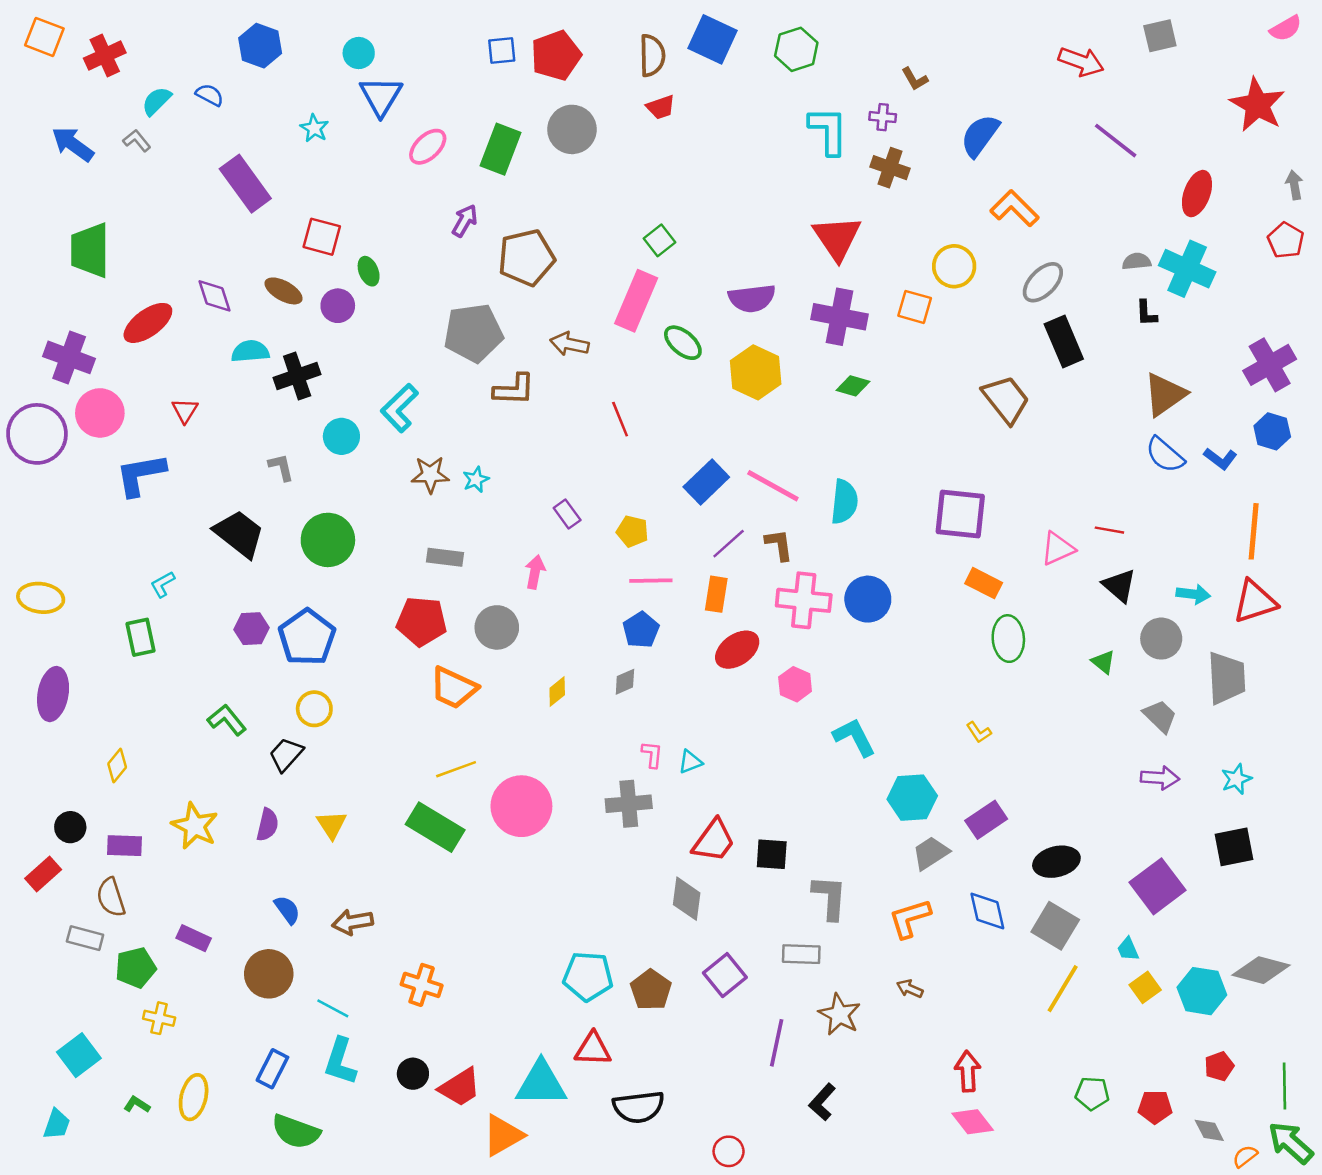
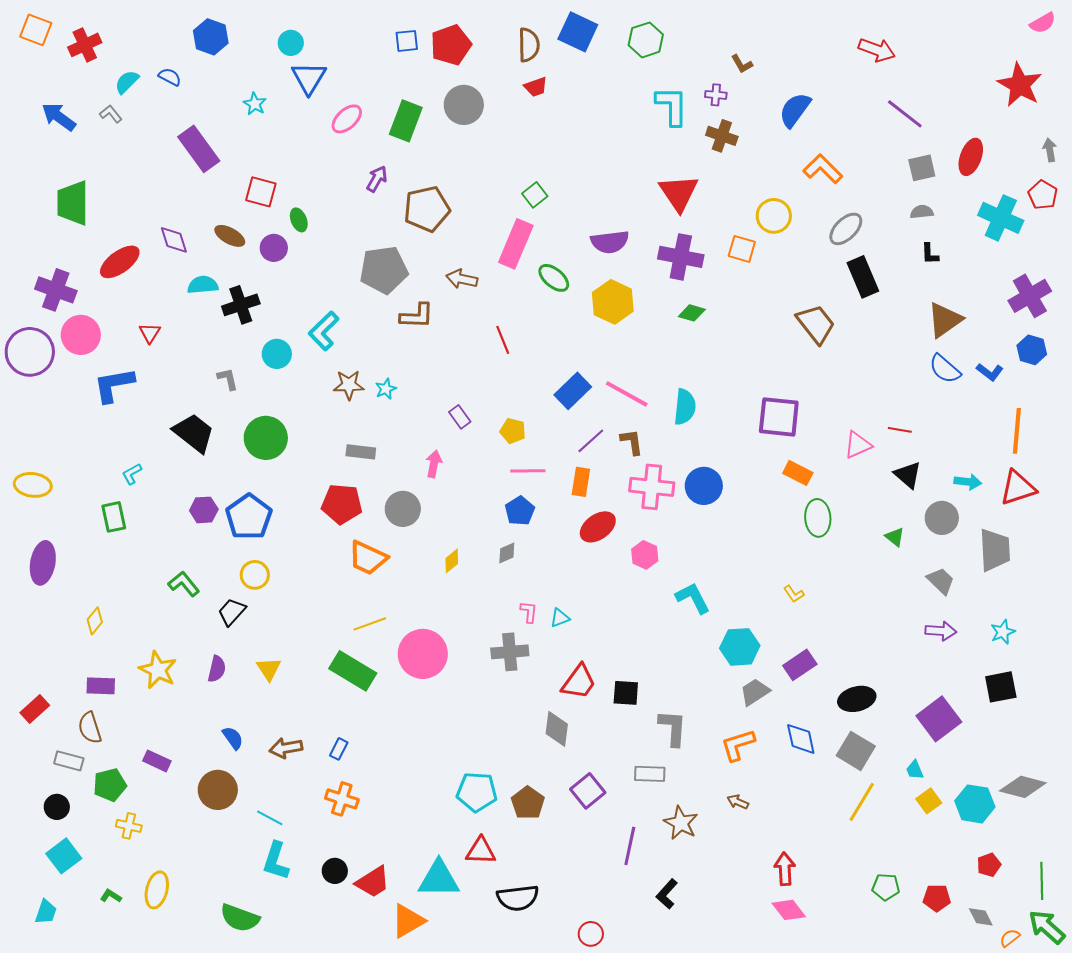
gray square: (1160, 36) -> (922, 168), moved
cyan cross: (1187, 269) -> (1001, 218), moved
black circle: (70, 827) -> (57, 807), moved
blue rectangle: (272, 1069) -> (339, 749), moved, size x0.7

